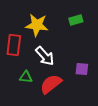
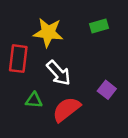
purple square: (82, 69) -> (107, 90), turned 32

